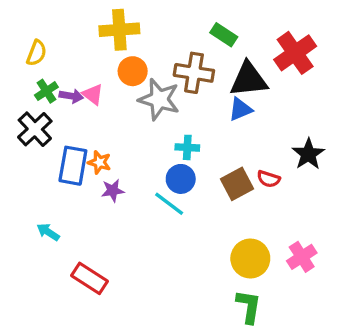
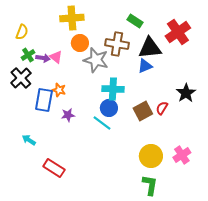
cyan cross: (187, 147) -> (113, 89), size x1.5
orange star: (99, 162) -> (59, 90), moved
red semicircle: (269, 179) -> (162, 108), turned 104

